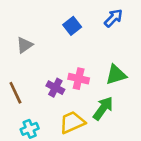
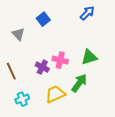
blue square: (72, 26) -> (43, 19), moved
gray triangle: (24, 45) -> (18, 34), turned -40

